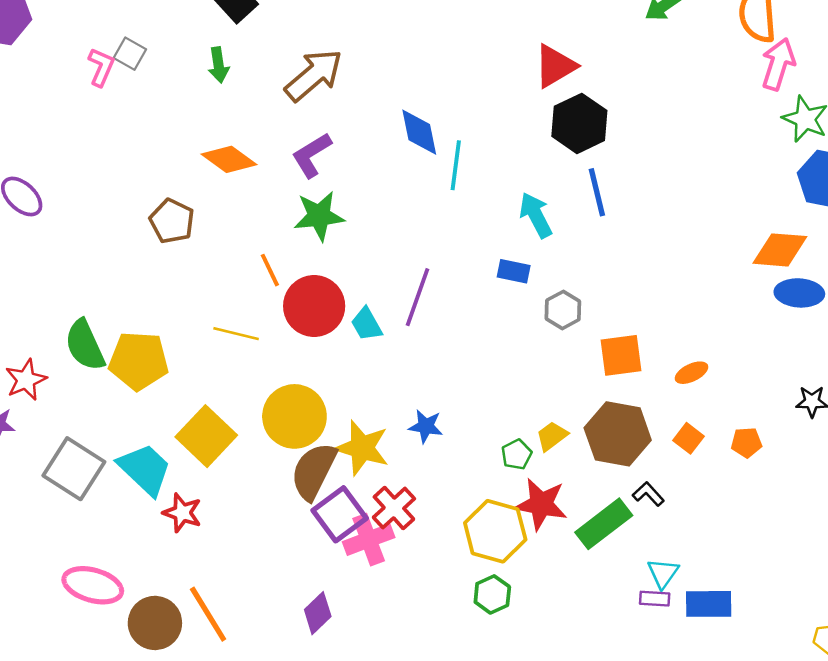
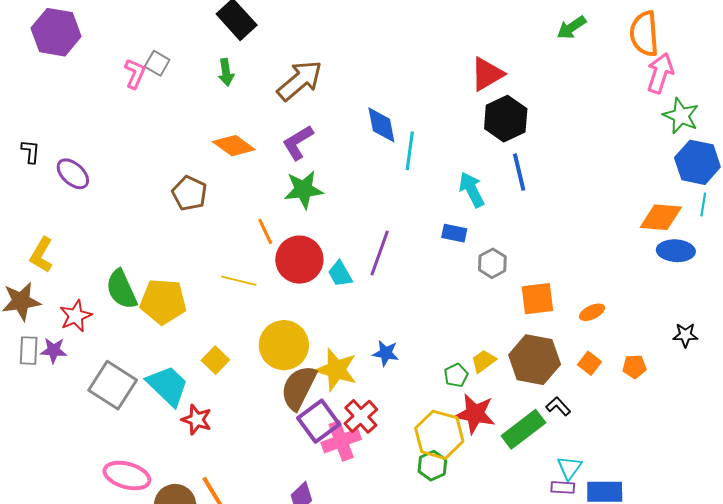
yellow square: (206, 436) -> (215, 360), size x0.6
green hexagon: (492, 594) -> (432, 466), moved

